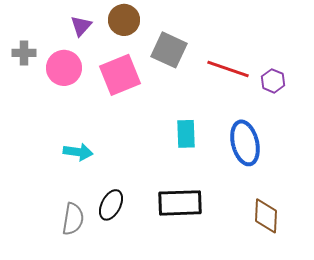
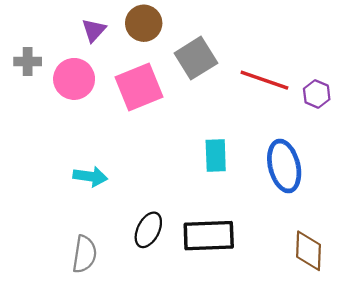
gray square: (169, 50) -> (196, 58), turned 33
black ellipse: (111, 205) -> (148, 230), moved

